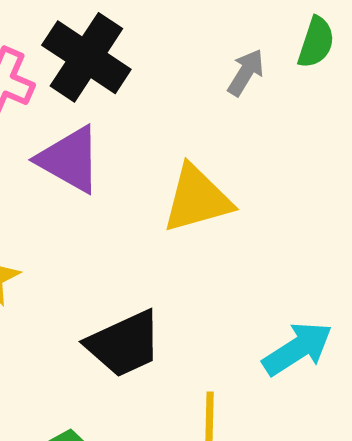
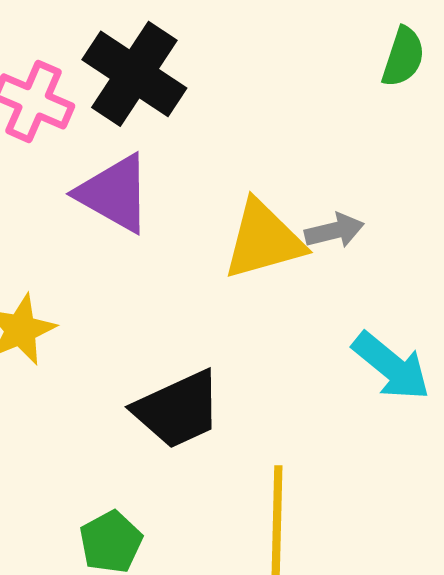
gray arrow: (246, 73) -> (334, 231), moved, turned 45
cyan arrow: (297, 349) -> (391, 366), moved, turned 72

